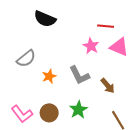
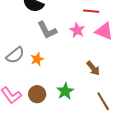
gray semicircle: (26, 59) -> (15, 55), moved
gray L-shape: (79, 75) -> (47, 30), moved

